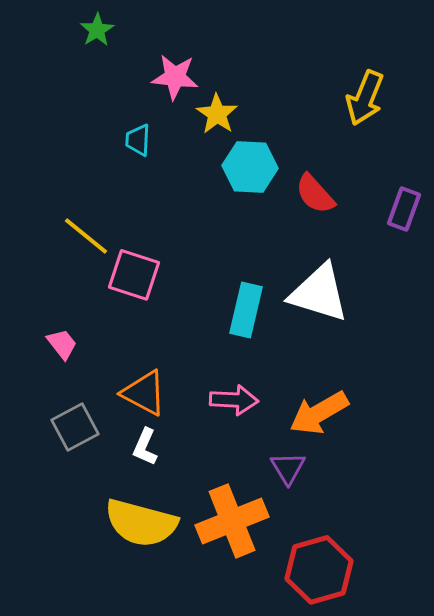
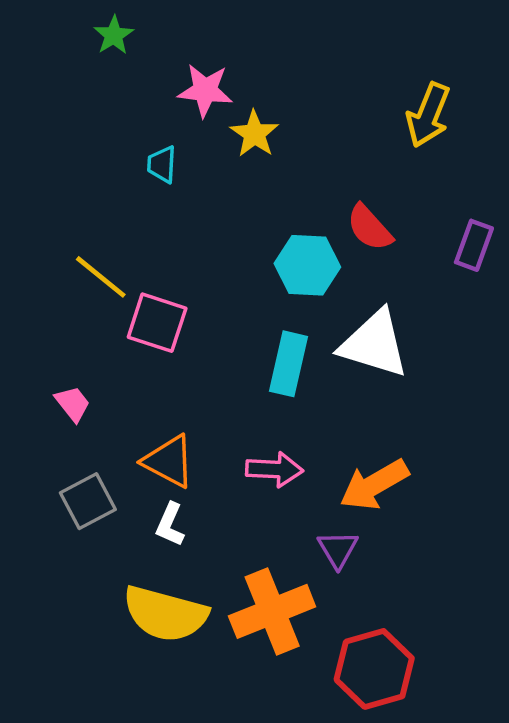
cyan hexagon: (250, 167) -> (307, 265), moved

